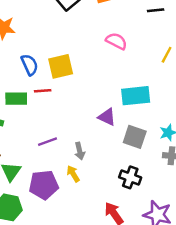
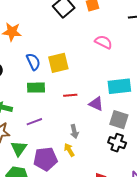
red line: (43, 91) -> (70, 95), moved
green rectangle: (16, 99) -> (36, 88), moved
purple line: (47, 142) -> (34, 122), moved
black cross: (130, 177) -> (117, 143), moved

